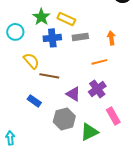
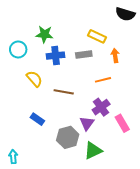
green star: (41, 17) -> (44, 34), turned -30
yellow rectangle: (66, 19) -> (97, 36), moved
brown line: (49, 76) -> (64, 92), moved
purple triangle: (73, 94) -> (87, 123), moved, turned 35
pink rectangle: (113, 116) -> (122, 123), moved

